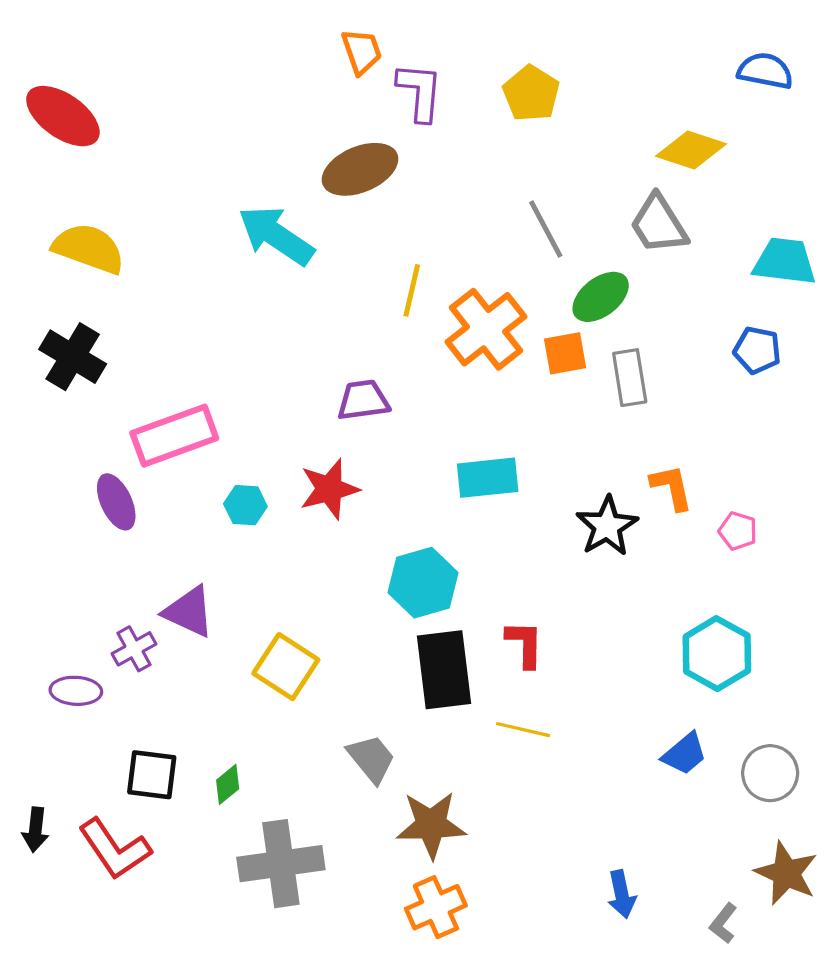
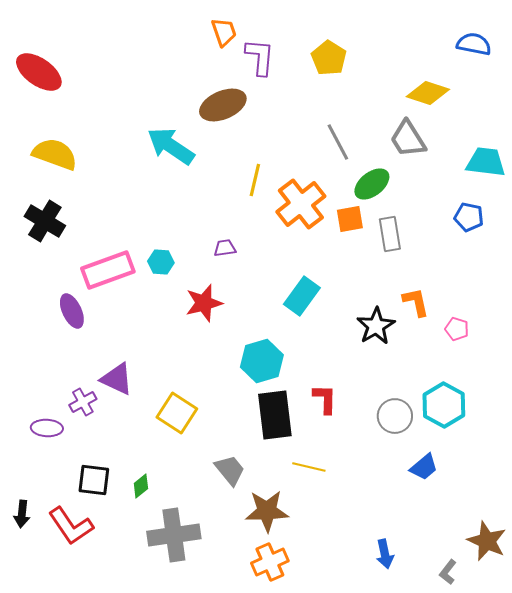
purple trapezoid: (363, 400) -> (225, 248), size x0.7
cyan rectangle: (488, 478) -> (302, 296), turned -48
cyan hexagon: (245, 505) -> (161, 262), moved
yellow line: (523, 730) -> (309, 467), moved
gray circle: (770, 773) -> (395, 416), moved

